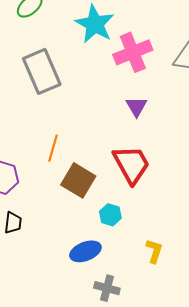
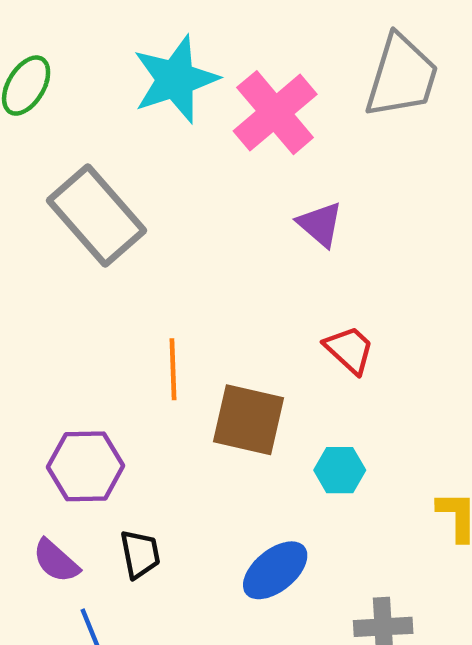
cyan star: (95, 24) -> (175, 79), turned -30
red trapezoid: (131, 164) -> (349, 350), size x0.6
blue ellipse: (85, 251) -> (275, 570), moved

